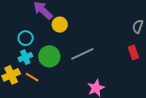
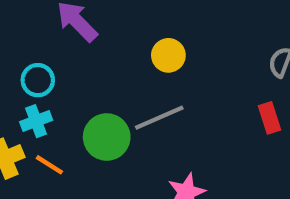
yellow circle: (60, 25) -> (168, 55), moved
green circle: (49, 56) -> (107, 137), moved

